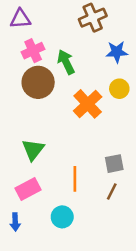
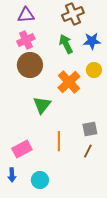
purple triangle: (20, 19) -> (26, 15), moved
green arrow: (66, 62) -> (66, 44), moved
green triangle: (33, 150) -> (42, 105), moved
cyan circle: (62, 217) -> (40, 180), moved

